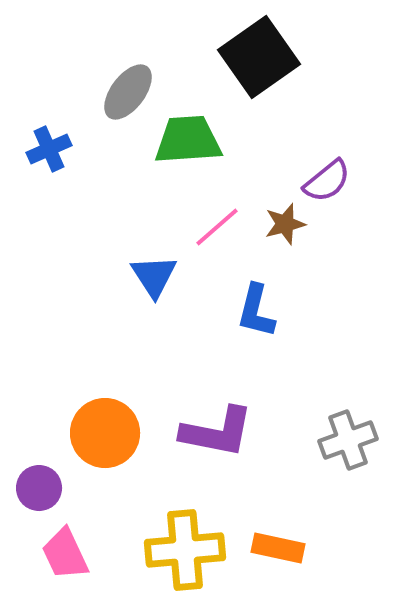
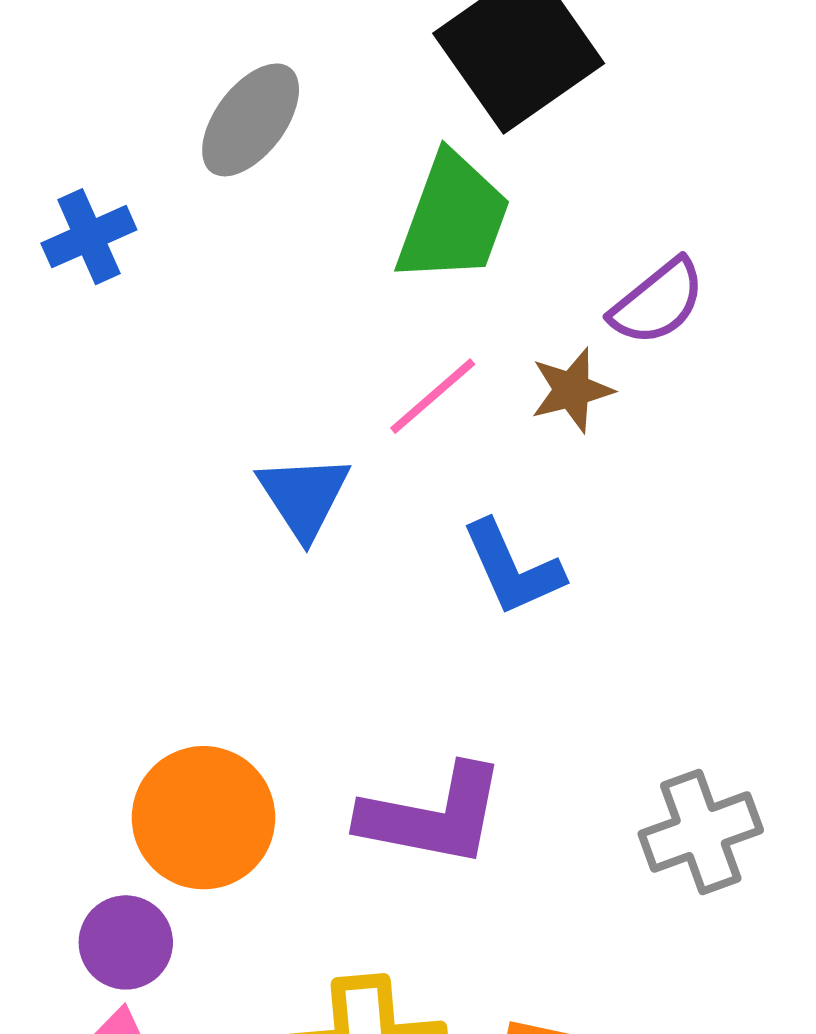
green trapezoid: (188, 140) -> (453, 218), moved, turned 114
blue L-shape: (256, 311) -> (512, 568), turned -38
purple circle: (39, 488) -> (126, 942), moved

